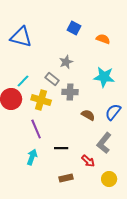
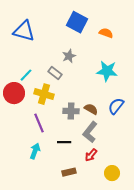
blue square: (74, 28) -> (77, 22), size x1.5
gray cross: (70, 92) -> (71, 111), moved
gray L-shape: (104, 143) -> (90, 132), moved
red arrow: (88, 161) -> (91, 155), turned 88

